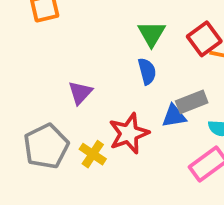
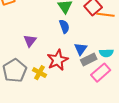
gray rectangle: (192, 102) -> (89, 60), moved
blue triangle: (174, 116) -> (81, 49), turned -40

